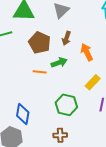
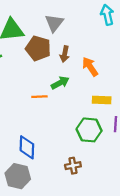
brown pentagon: (40, 43) -> (38, 48), moved
yellow rectangle: (93, 82) -> (102, 100), turned 56
green hexagon: (66, 105) -> (89, 130), moved

